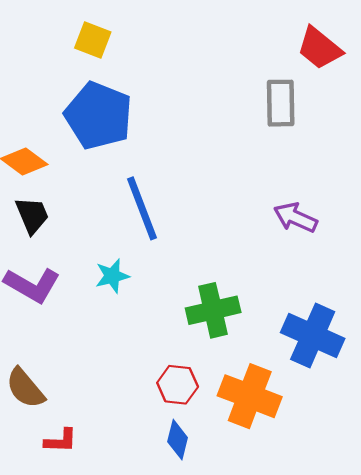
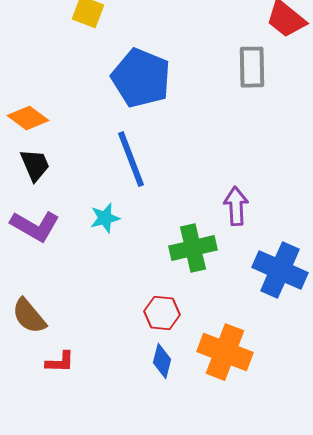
blue pentagon: (99, 116) -> (141, 78), moved
purple arrow: (295, 218) -> (236, 206), moved, turned 63
orange cross: (250, 396) -> (225, 352), moved

